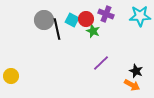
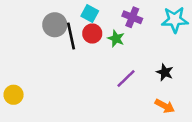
red circle: (86, 19) -> (92, 34), moved
cyan square: (72, 20) -> (90, 14), moved
black star: (136, 71) -> (165, 72), moved

